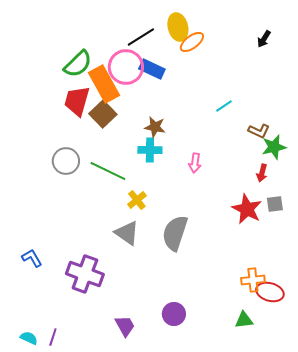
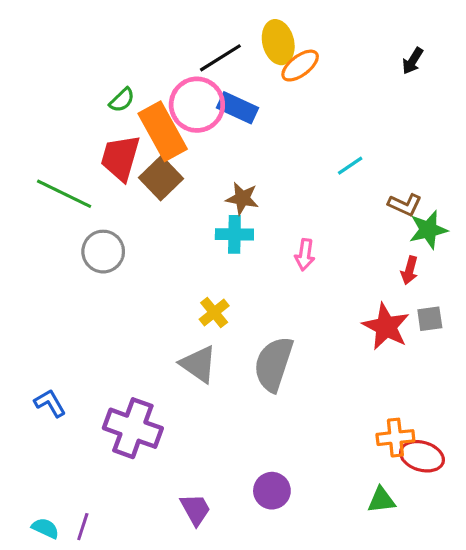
green semicircle: (78, 64) -> (122, 100), size x0.6
green line: (108, 171) -> (64, 194), moved

